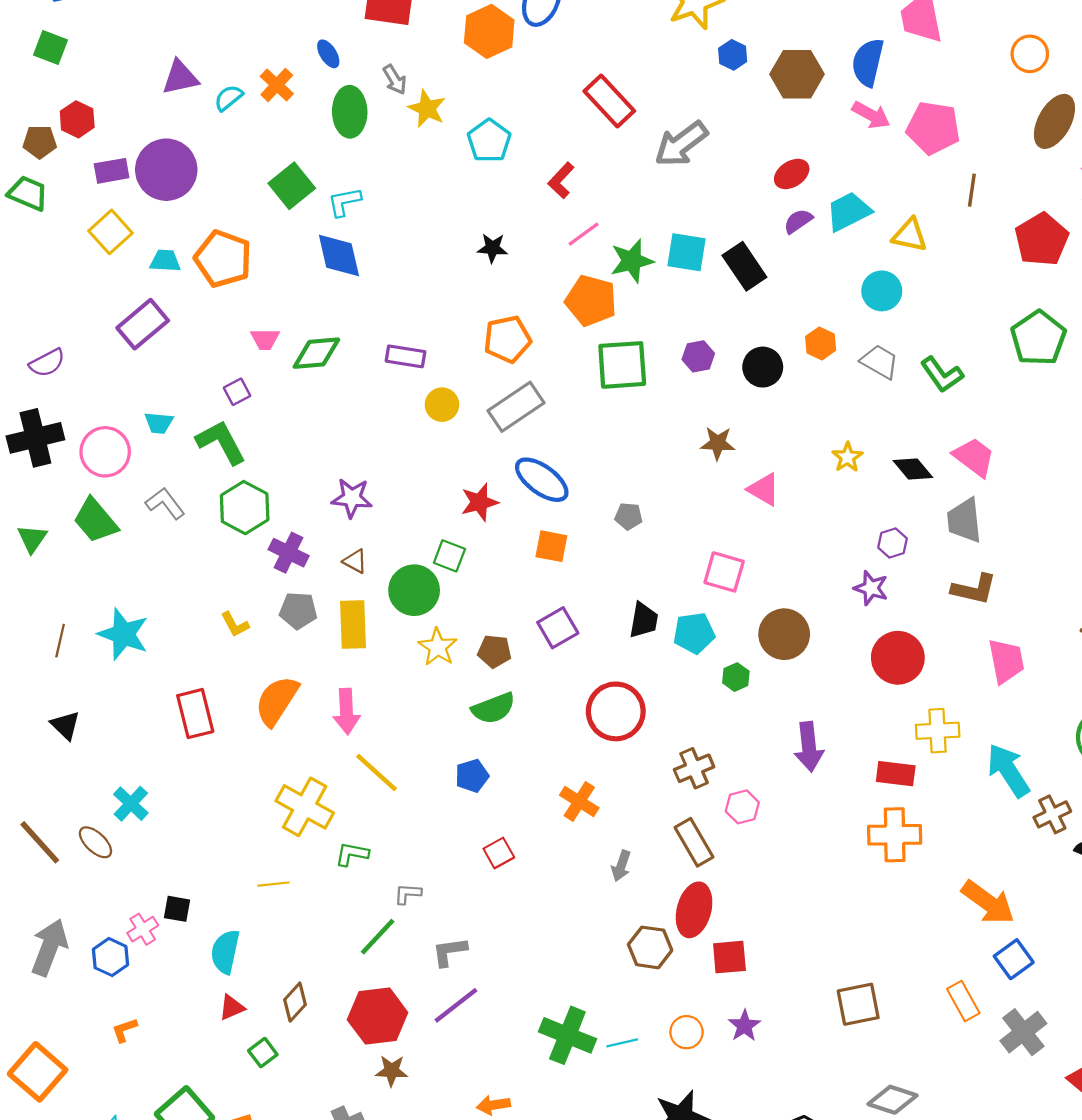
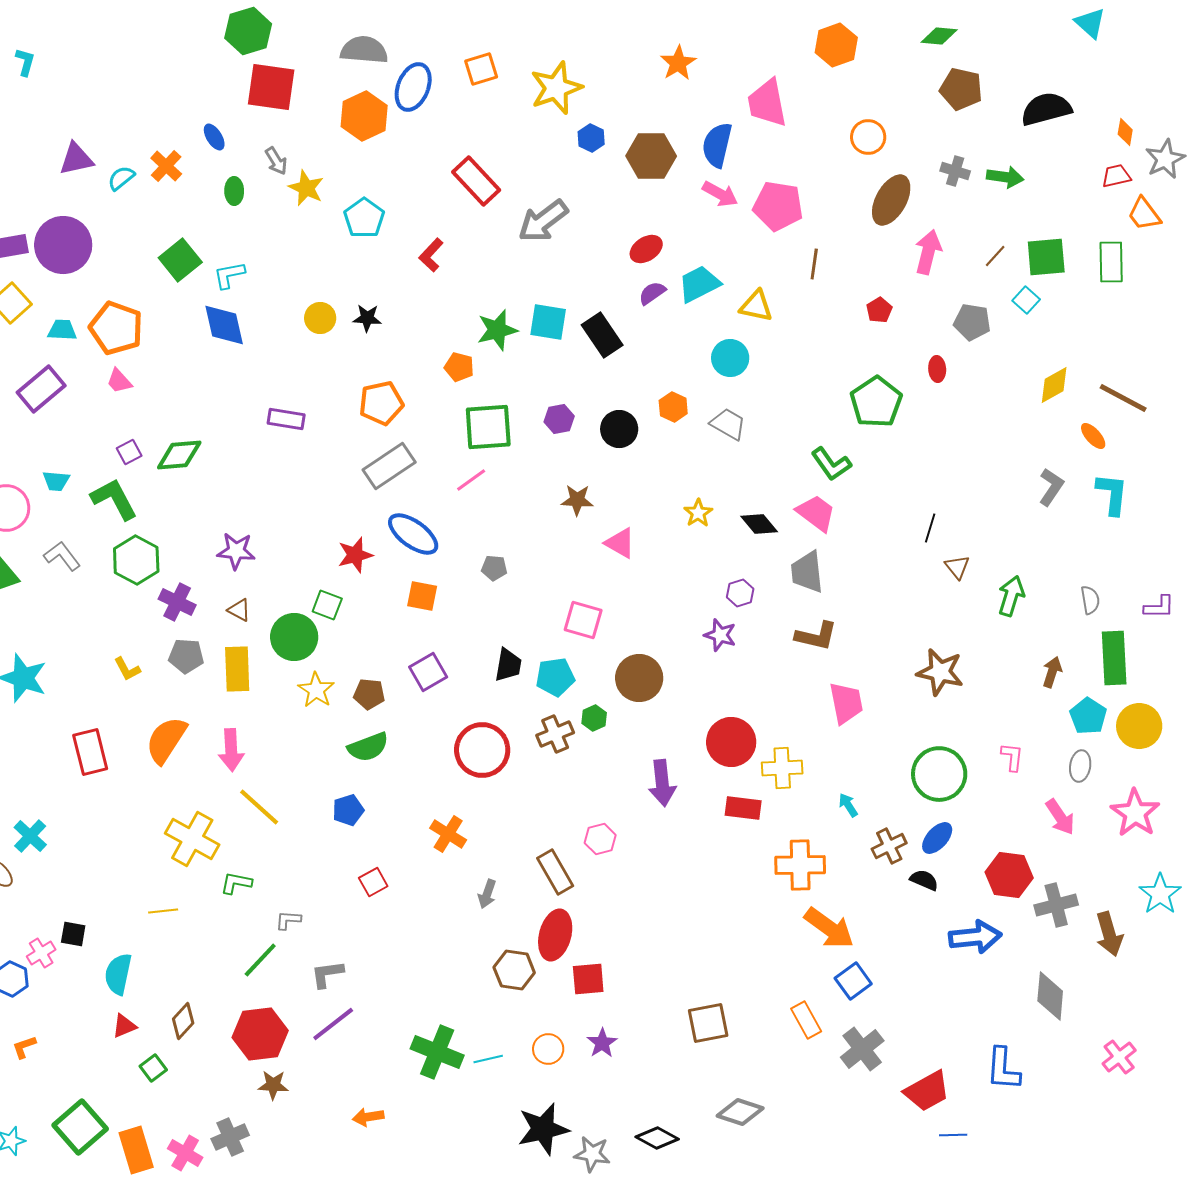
green ellipse: (350, 112) -> (234, 191), size x0.6
pink line: (584, 234) -> (471, 480), moved
red pentagon: (1042, 239) -> (879, 310), size x0.5
orange pentagon: (591, 301) -> (459, 367), size x0.6
pink trapezoid: (265, 339) -> (119, 381), moved, turned 48
green diamond: (316, 353) -> (179, 455), moved
green L-shape: (942, 375) -> (831, 464), moved
yellow circle: (442, 405) -> (320, 318), moved
red circle: (898, 658) -> (731, 742), moved
brown cross: (694, 768) -> (555, 734), moved
cyan arrow: (1008, 770) -> (848, 805), size x0.5
orange cross: (895, 835) -> (800, 865), moved

